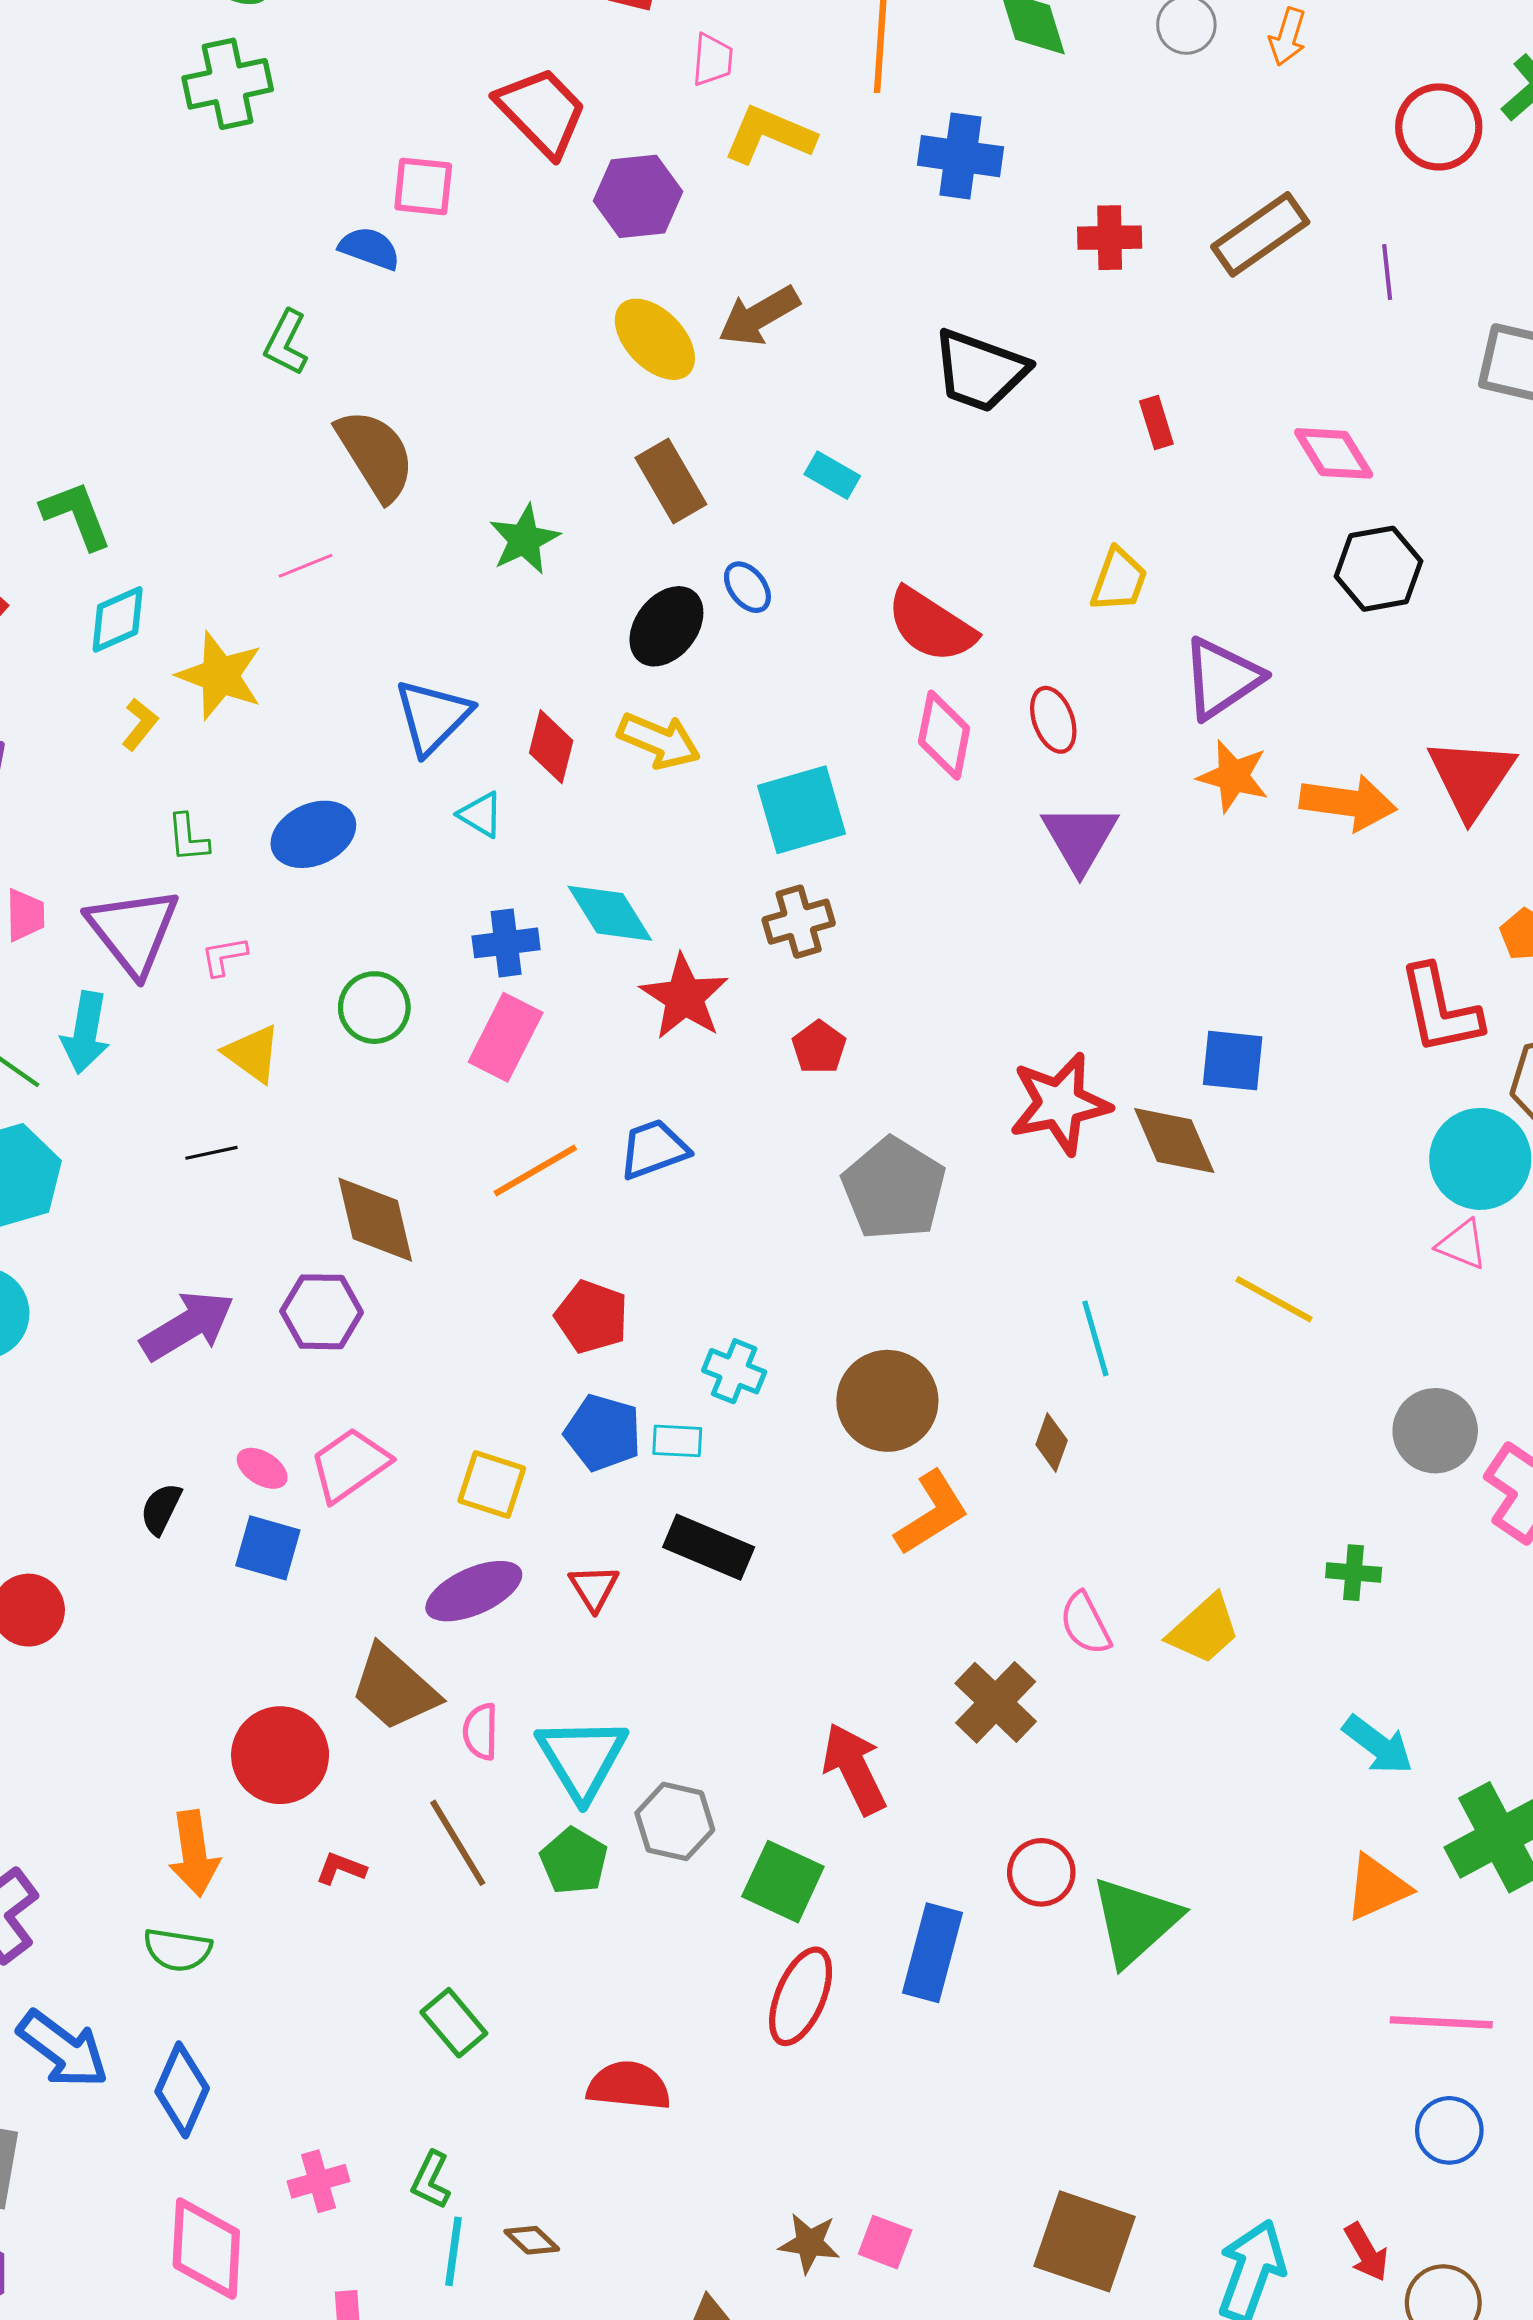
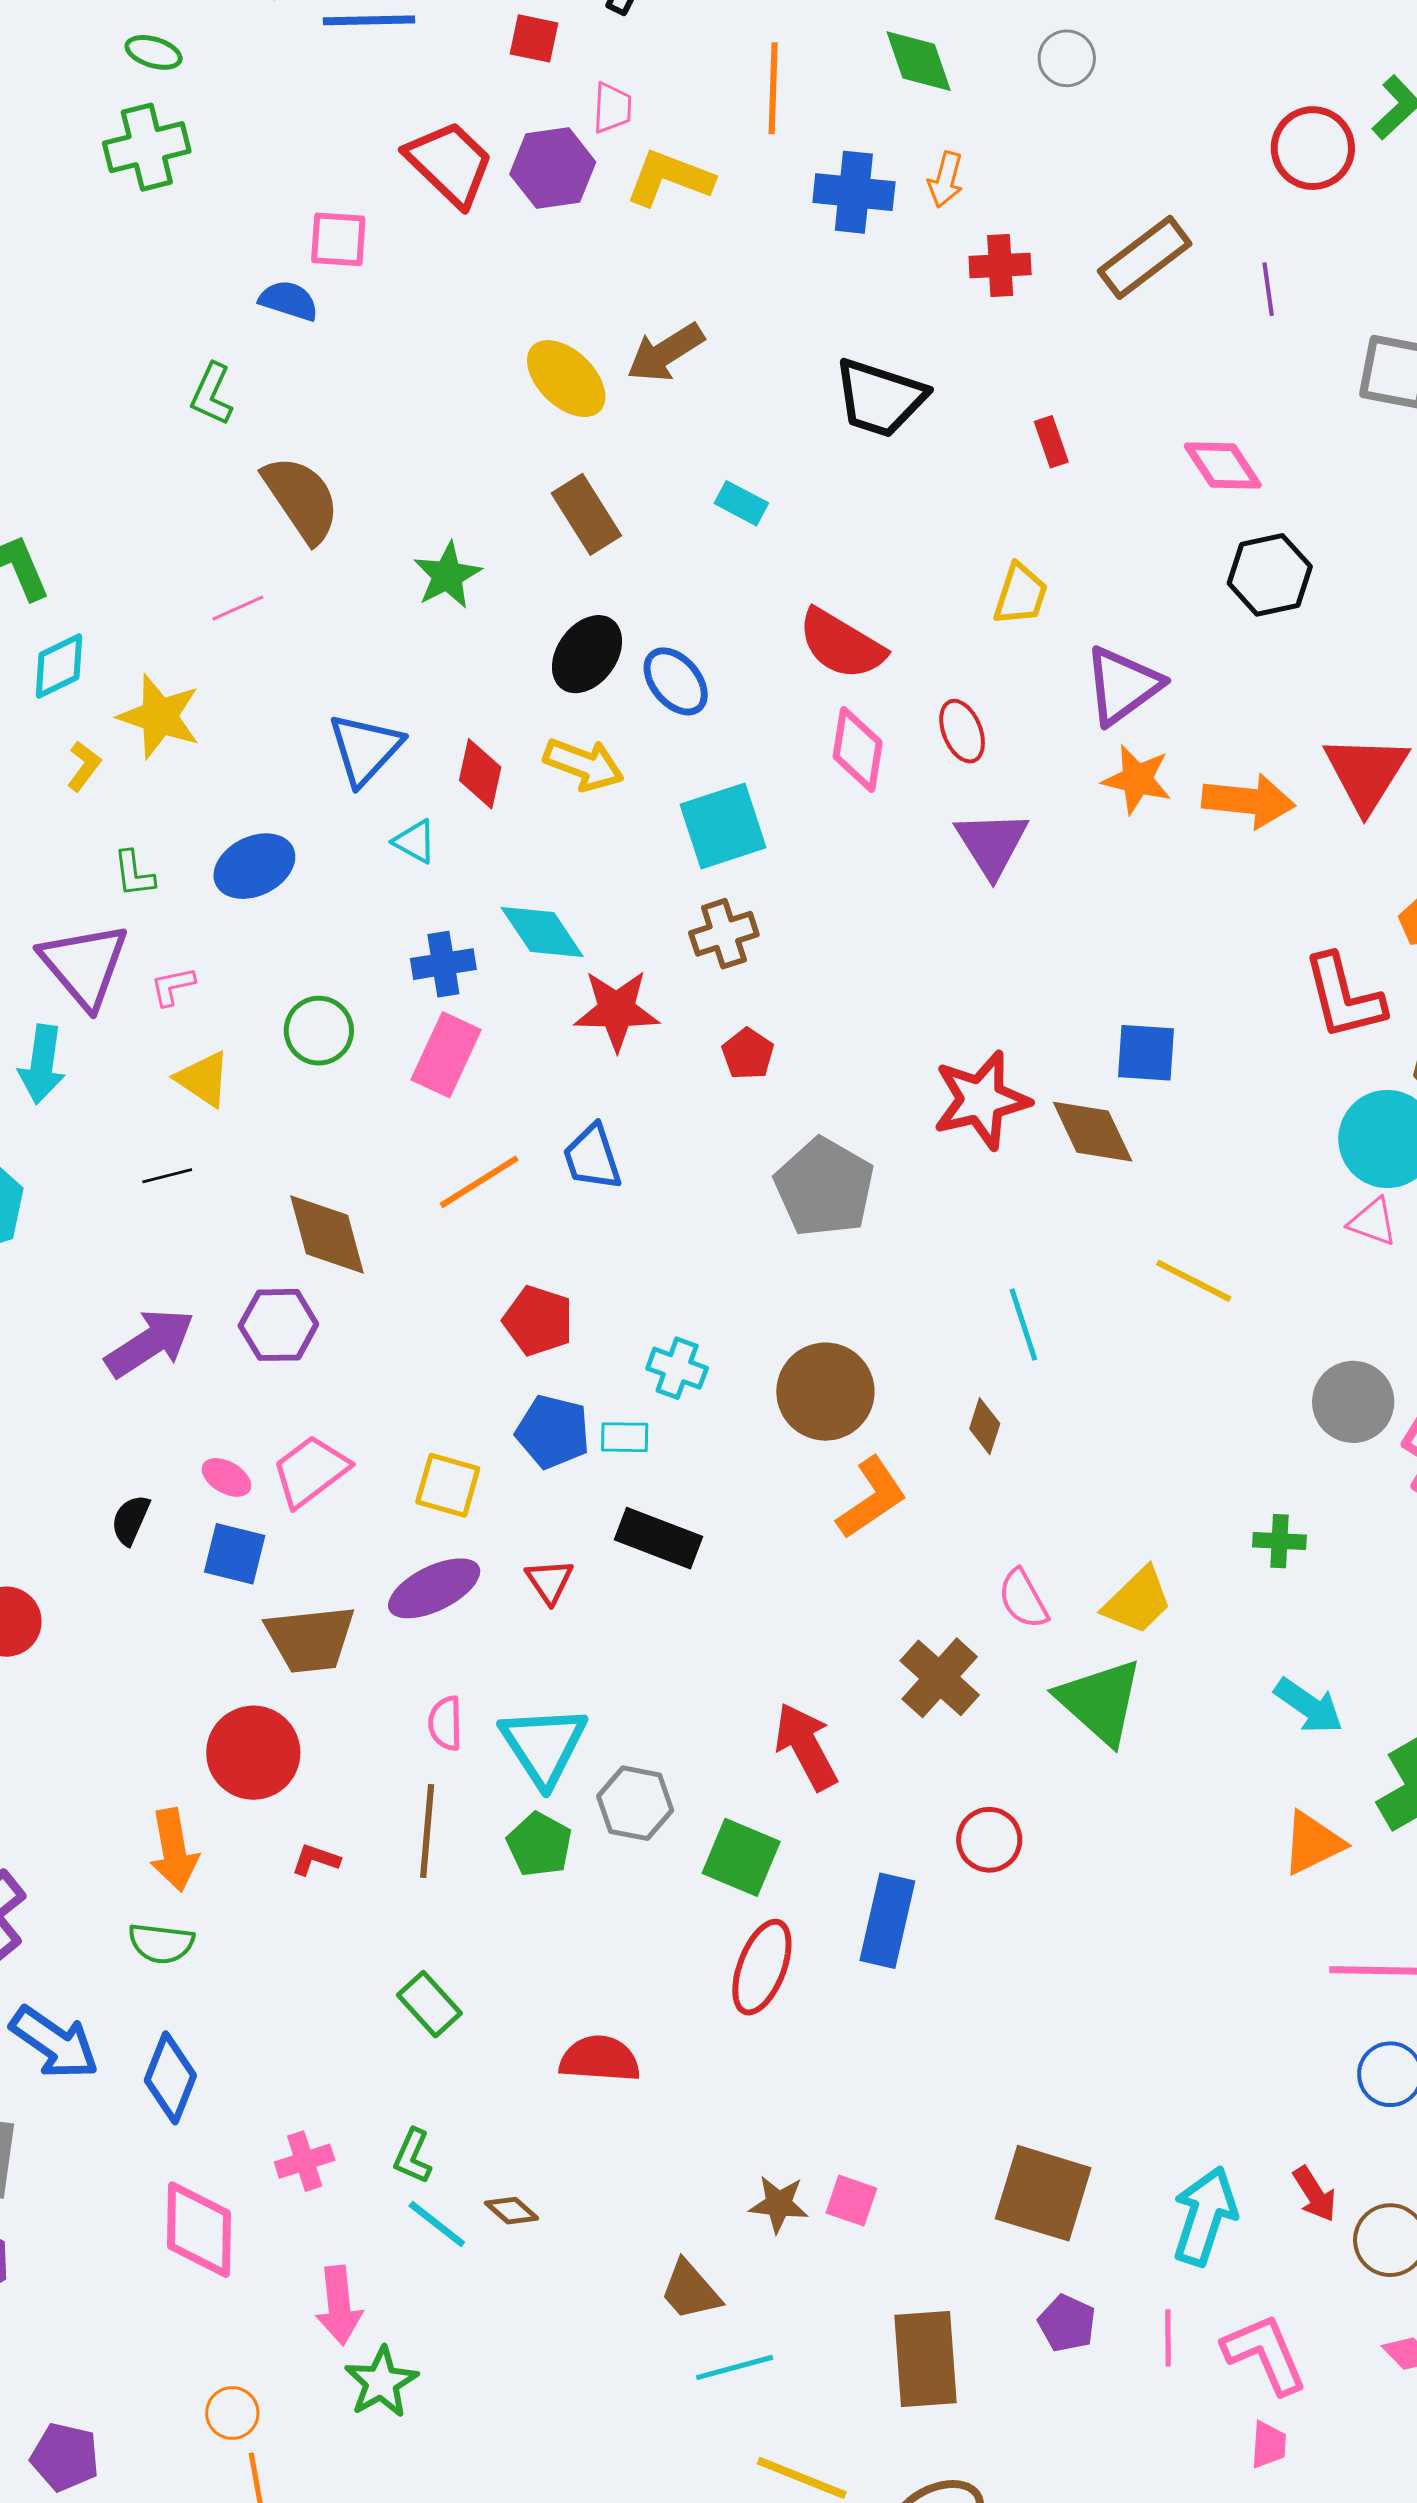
orange arrow: (1288, 37) -> (946, 180), moved
purple hexagon: (638, 196) -> (553, 168), moved
blue ellipse: (747, 587) -> (676, 681), moved, size x1.4
red star: (684, 997) -> (617, 1010), turned -30
blue trapezoid: (654, 1149) -> (592, 1157), turned -86
brown trapezoid: (394, 1688) -> (310, 1639), moved, turned -46
brown line: (458, 1843) -> (427, 1831), turned 38
green triangle: (1135, 1921) -> (1100, 1701), moved, turned -34
cyan line: (454, 2251) -> (437, 2224), turned -58

